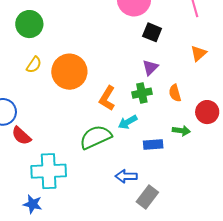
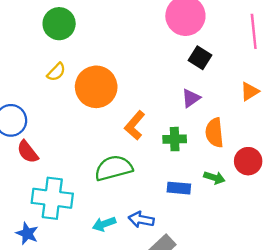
green cross: (142, 93) -> (175, 139), moved
orange semicircle: (175, 93) -> (214, 133), size x1.4
cyan arrow: (128, 122) -> (104, 224), moved

